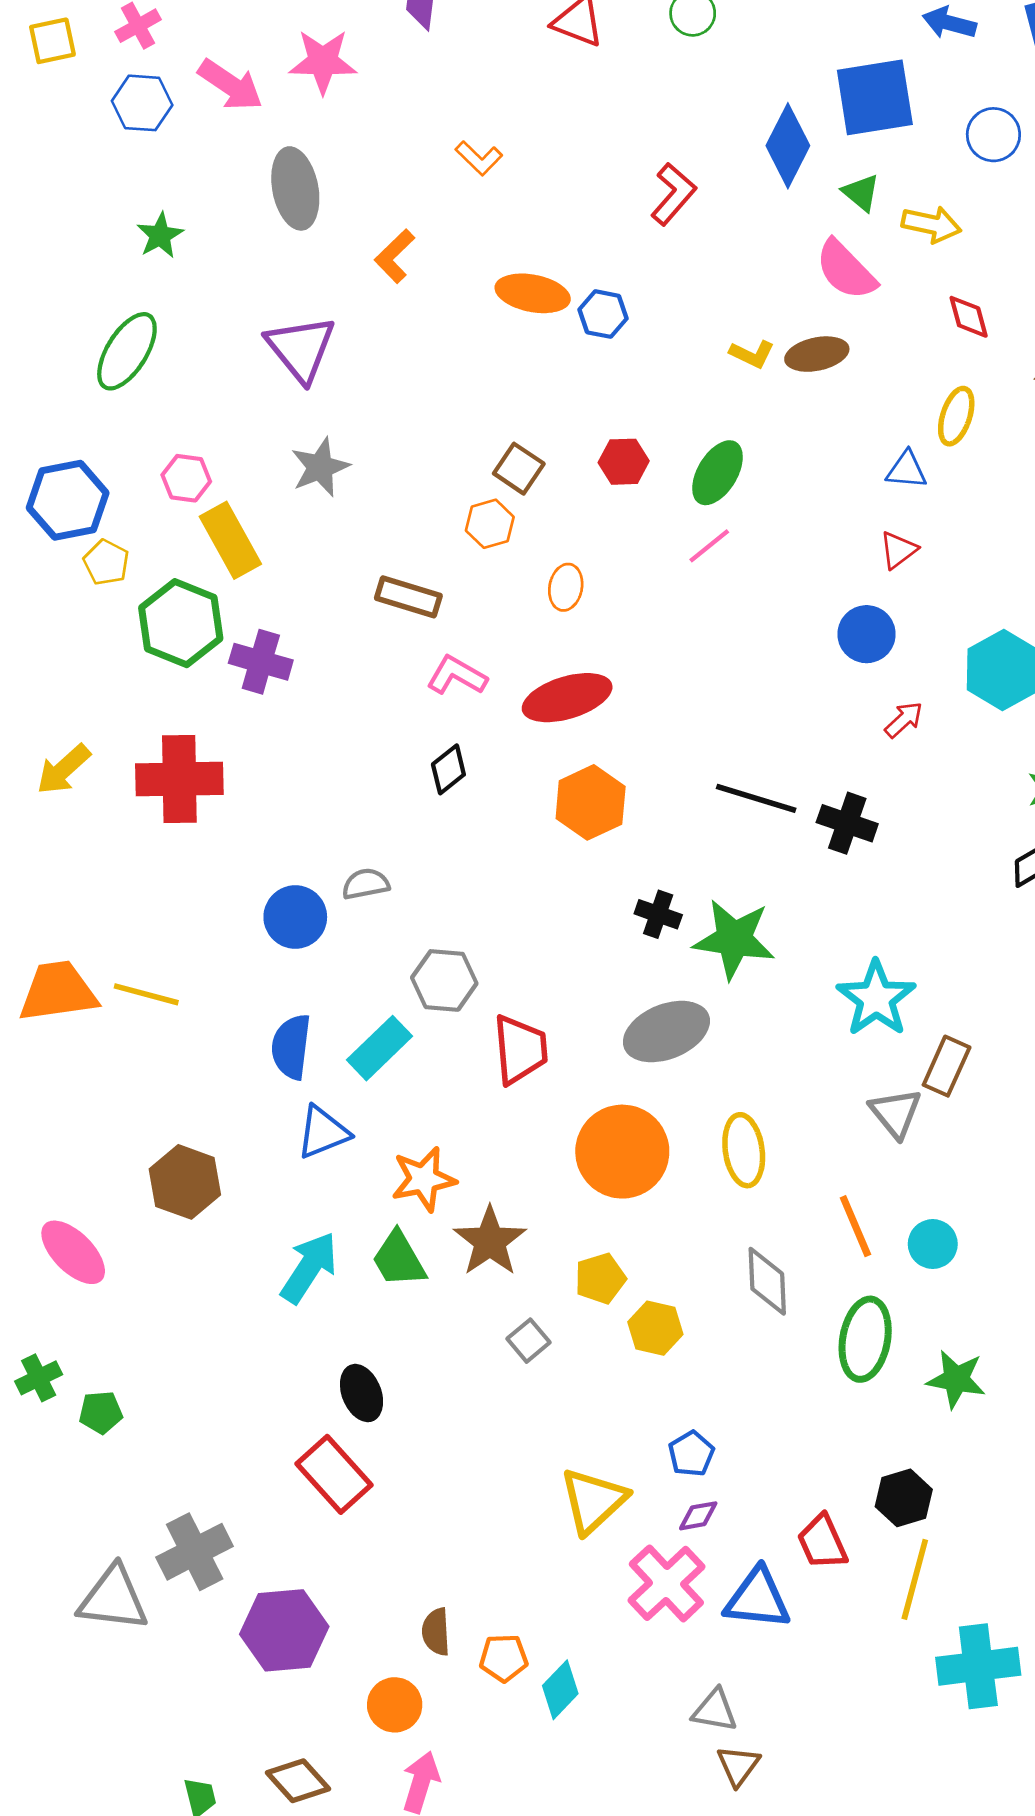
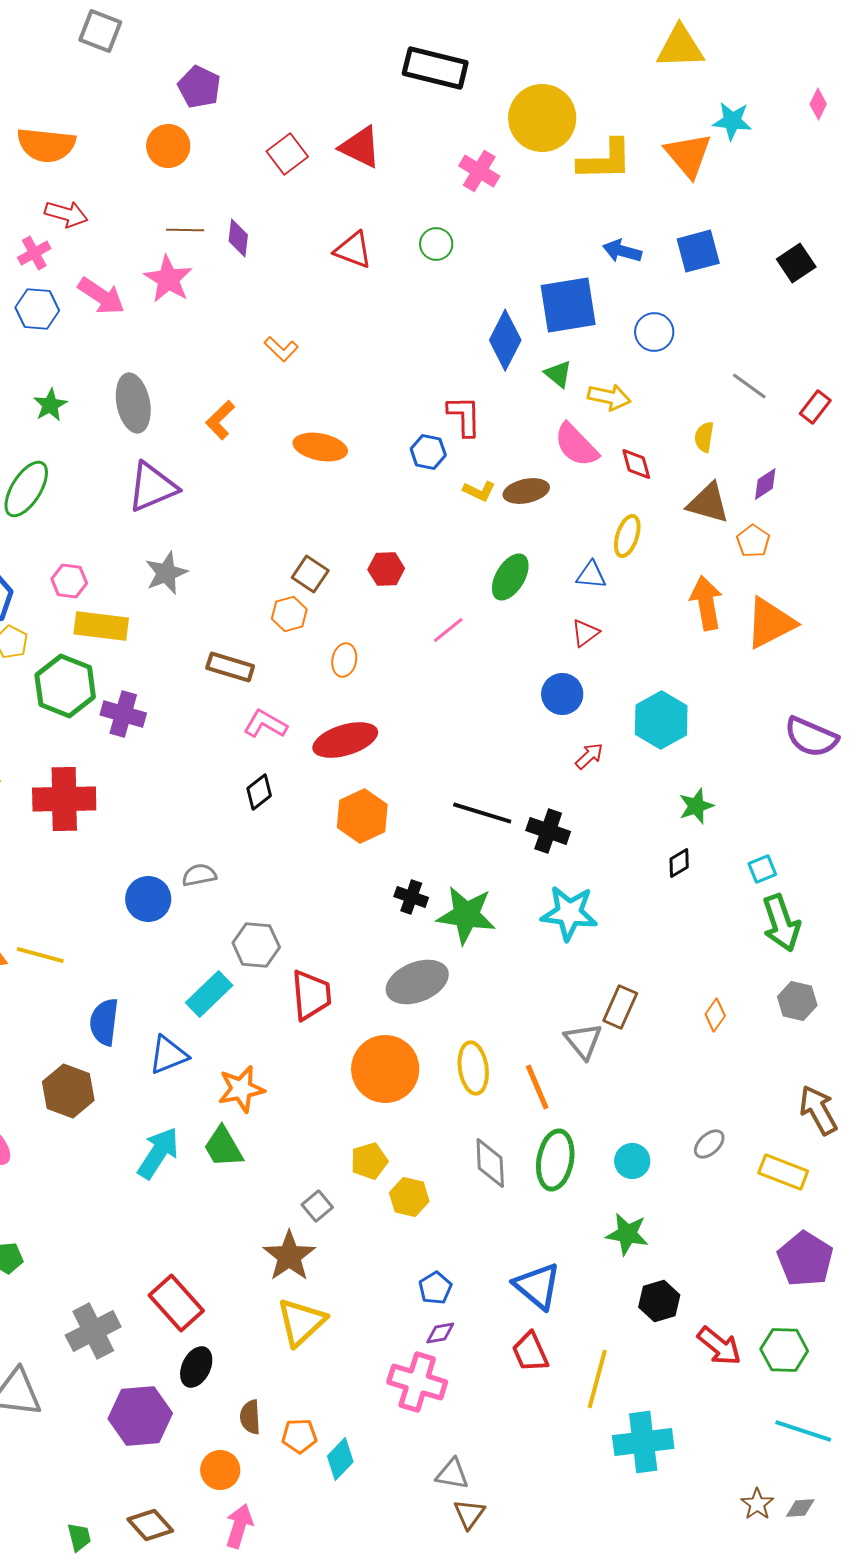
pink star: (323, 62) -> (168, 279), turned 30
gray ellipse: (295, 188) -> (133, 403), moved
red L-shape: (673, 194) -> (464, 416), moved, turned -42
pink semicircle: (846, 270) -> (576, 445), moved
blue hexagon: (603, 314) -> (428, 452), moved
purple triangle: (301, 349) -> (152, 487), turned 46
green ellipse: (718, 473) -> (510, 577), moved
yellow rectangle: (230, 540) -> (101, 626), turned -54
cyan star: (876, 998) -> (569, 913), moved, turned -30
blue semicircle: (291, 1047) -> (104, 1022), moved
orange line: (855, 1226) -> (537, 1087), moved
brown star: (490, 1241) -> (289, 1256), moved
cyan circle: (933, 1244) -> (632, 1161), moved
green ellipse: (865, 1339) -> (555, 1160), moved
black ellipse: (362, 1393) -> (196, 1367), moved, turned 48
black hexagon: (904, 1498) -> (659, 1301), moved
yellow triangle: (593, 1501) -> (301, 1322), moved
gray cross: (195, 1552) -> (93, 1331), moved
pink cross: (666, 1583) -> (417, 1382), turned -30
blue triangle: (758, 1599) -> (537, 1286), moved, turned 34

